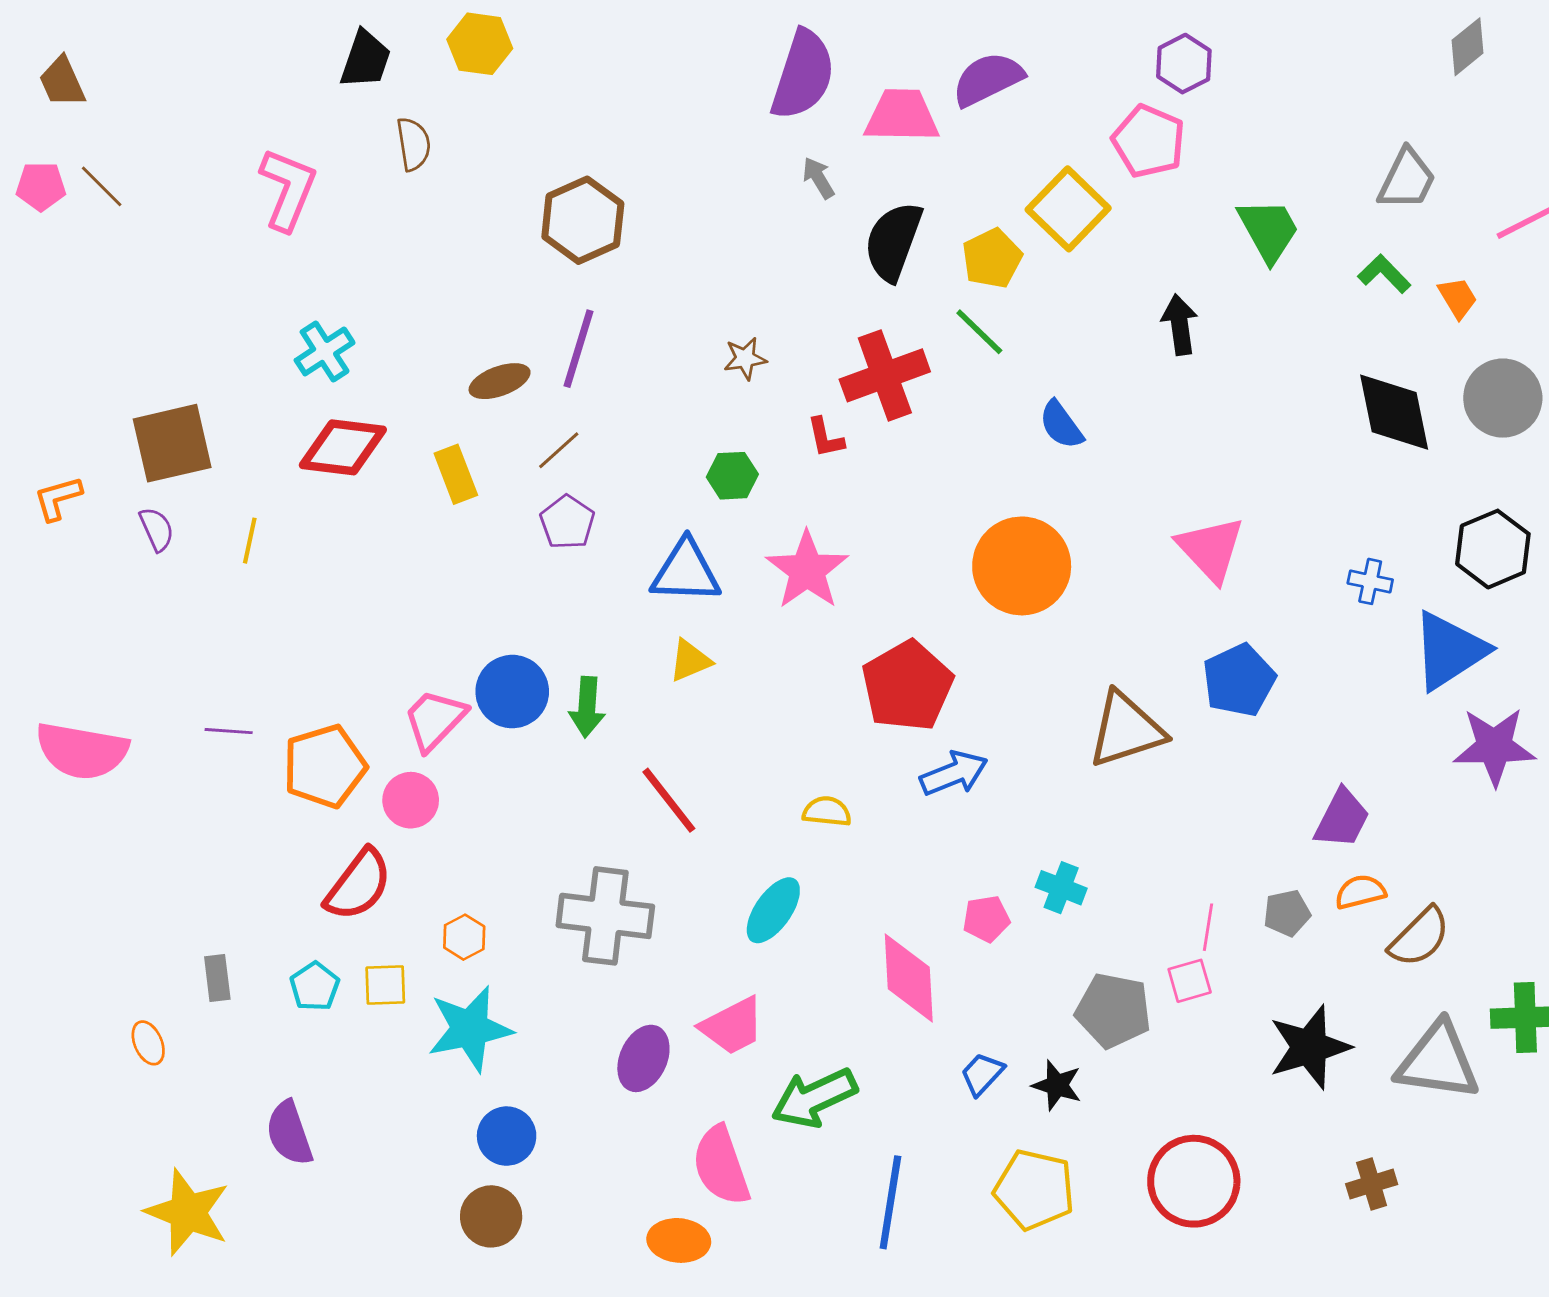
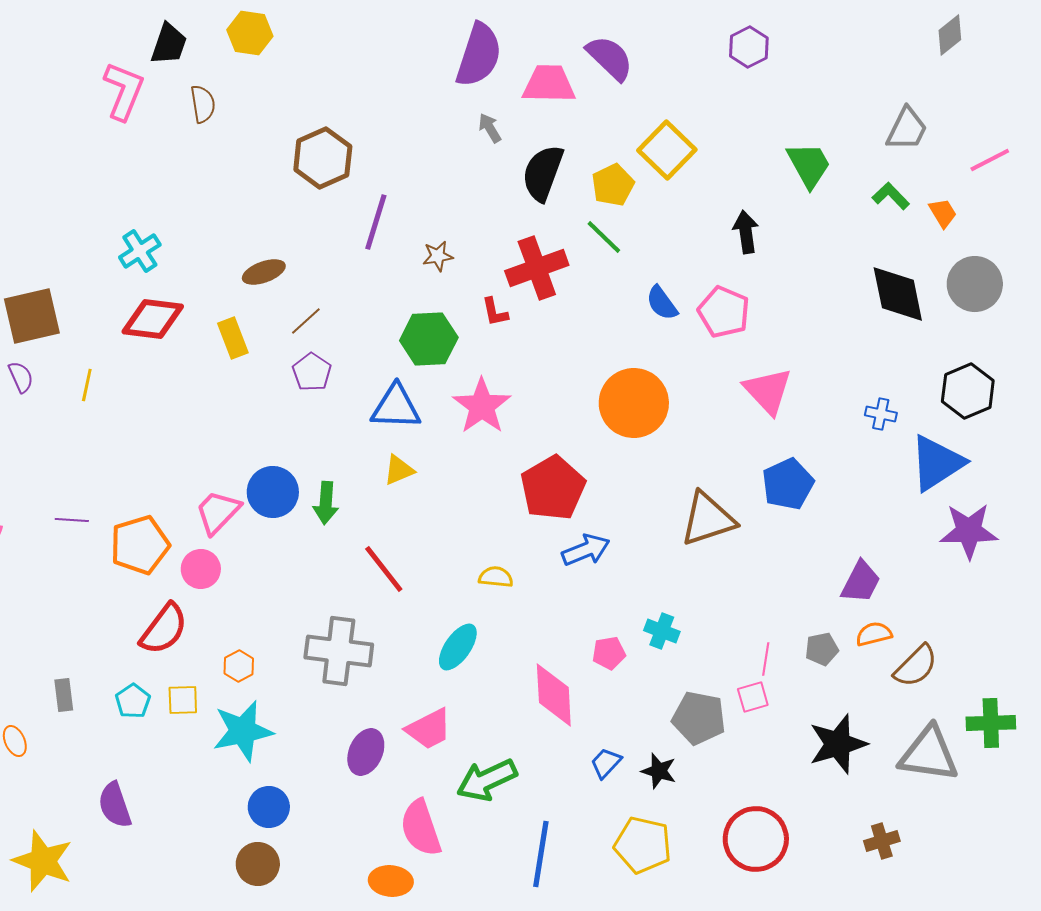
purple semicircle: (988, 79) -> (610, 58), turned 70
pink pentagon: (1149, 141) -> (724, 312), moved
pink L-shape: (288, 189) -> (124, 91), moved
purple line: (579, 349) -> (376, 222), moved
green hexagon: (732, 476) -> (429, 339), size x1.6

